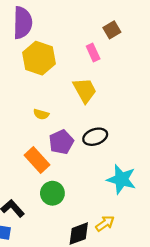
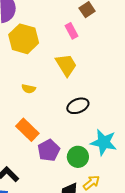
purple pentagon: (61, 142) -> (49, 150), moved
green circle: (52, 193) -> (78, 157), moved

